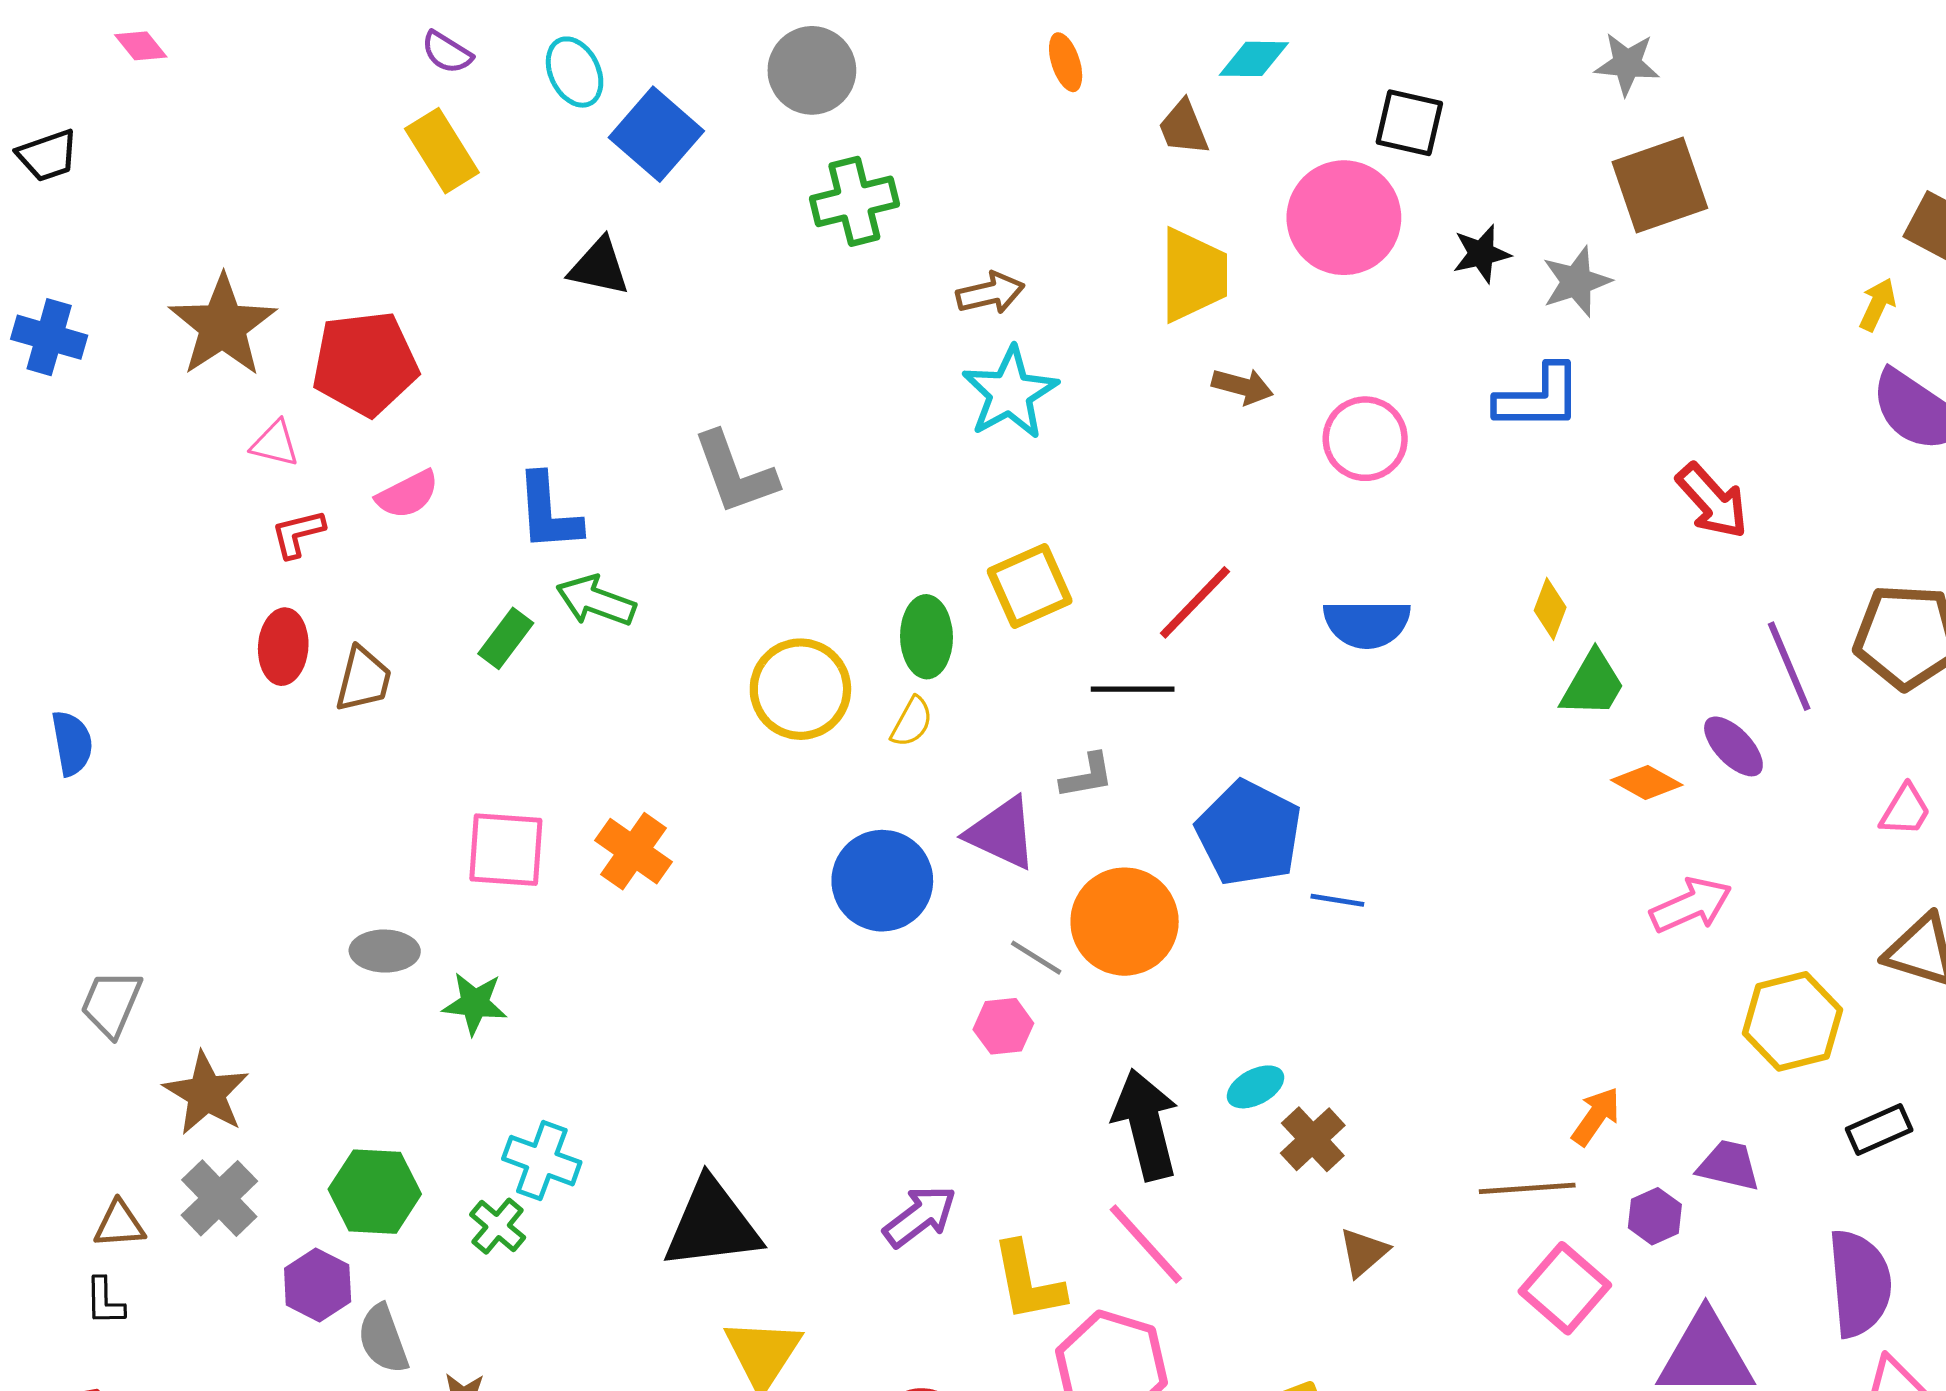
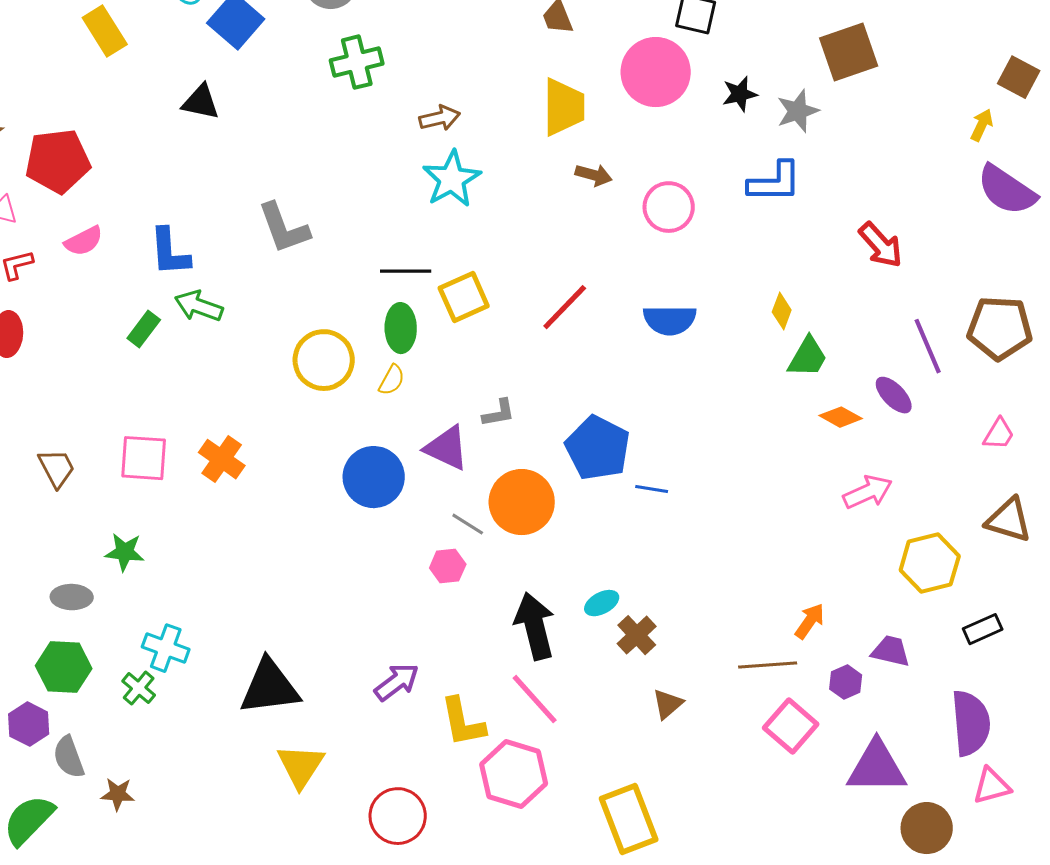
brown trapezoid: (363, 679) -> (57, 468), moved, turned -42
black line: (1133, 689) -> (406, 271), moved
gray ellipse: (385, 951) -> (72, 597), moved

